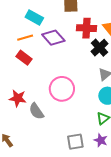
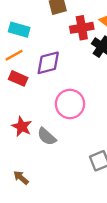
purple diamond: (53, 38) -> (48, 63), moved, turned -50
red star: (18, 98) -> (22, 127), turned 30

